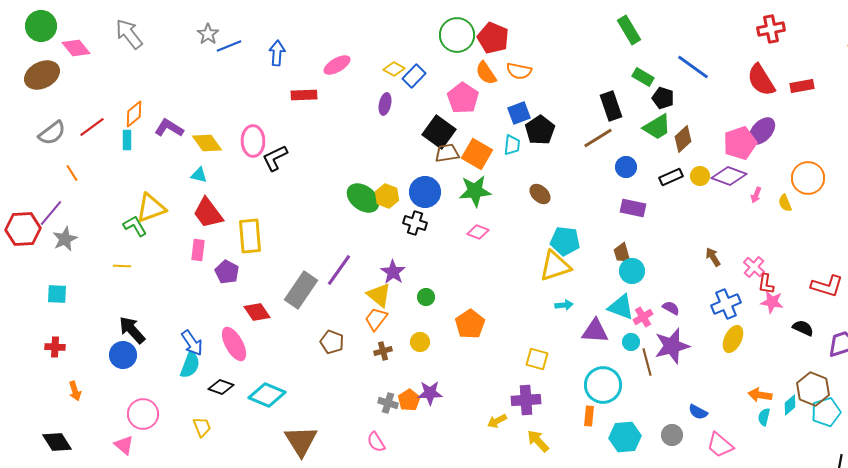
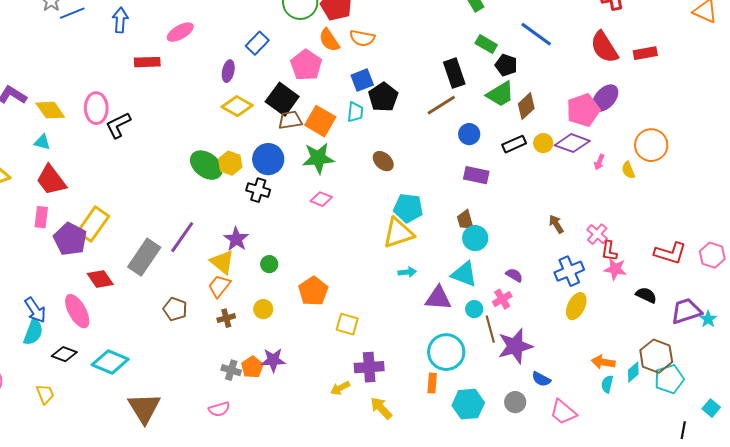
yellow diamond: (394, 69) -> (237, 106), moved, size x1.4
yellow rectangle: (250, 236) -> (93, 224), moved, turned 40
purple pentagon: (227, 272) -> (70, 239), size x1.4
pink cross: (643, 317) -> (502, 299), moved
purple star: (672, 346) -> (515, 346), moved
yellow square: (537, 359) -> (347, 324), moved
pink semicircle: (376, 442) -> (219, 409), turned -75

